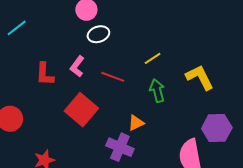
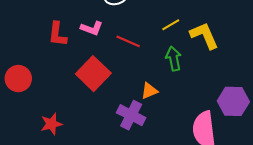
pink L-shape: (77, 66) -> (92, 28), turned -110
yellow L-shape: (200, 77) -> (204, 35), moved

